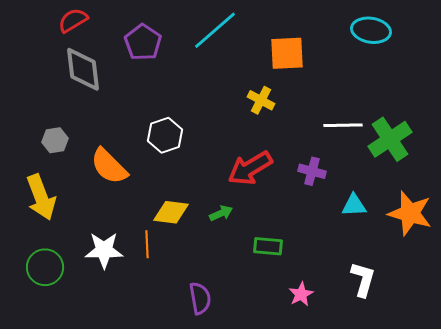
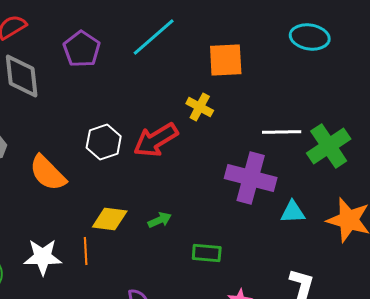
red arrow: (250, 168) -> (156, 140), moved
purple cross: (312, 171) -> (251, 178), size x1.8

